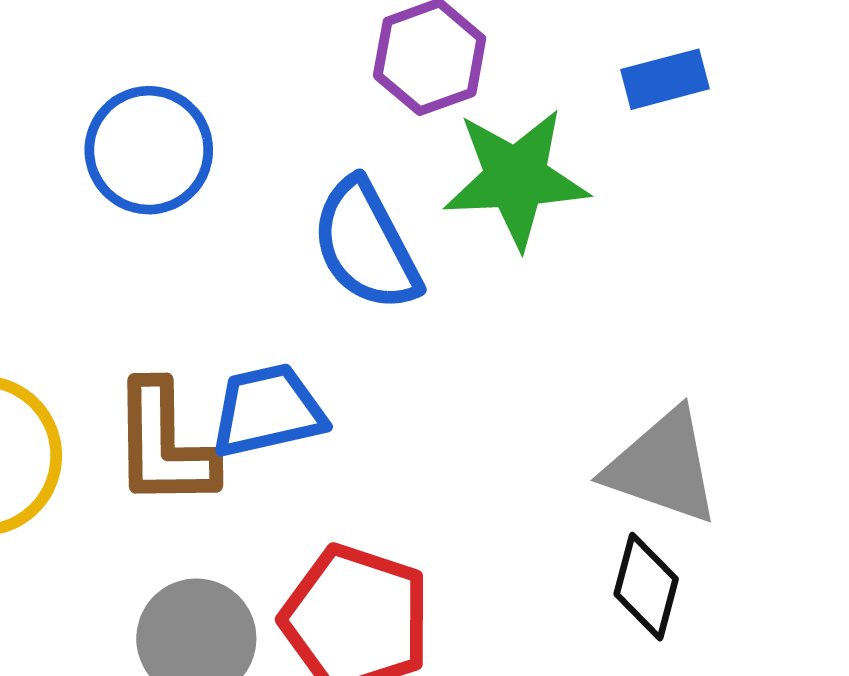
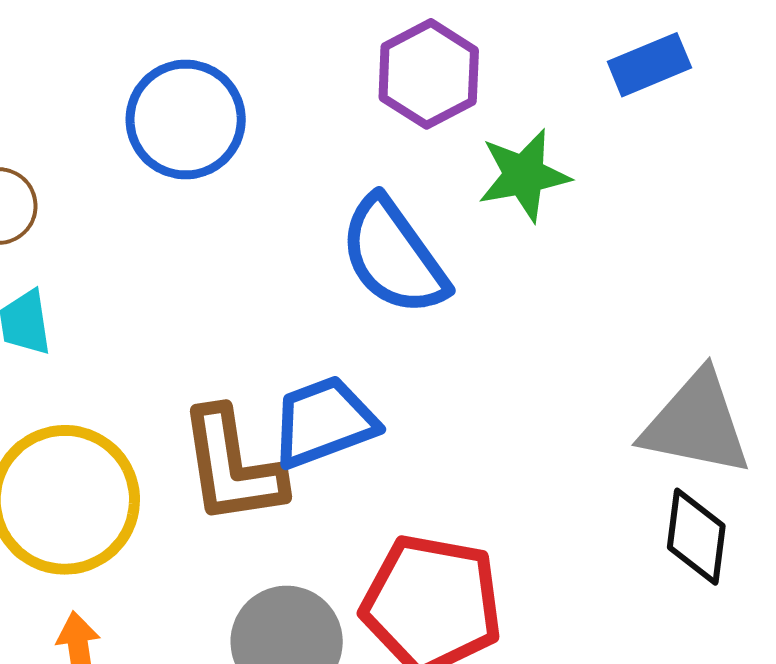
blue circle: (149, 150) -> (186, 119), moved
green star: (516, 178) -> (524, 175), size x0.7

